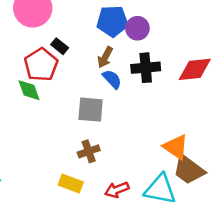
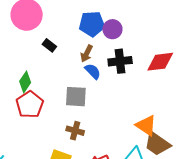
red pentagon: (41, 65) -> (30, 105), moved
green diamond: (29, 90) -> (25, 82), turned 55
brown cross: (89, 151) -> (75, 131), turned 36

